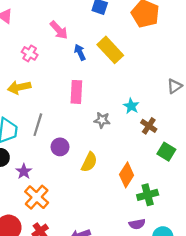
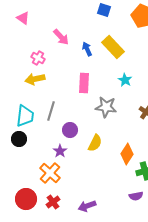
pink arrow: (59, 30) -> (61, 37), moved
pink cross: (30, 53) -> (38, 58), moved
cyan star: (131, 106) -> (125, 80), moved
gray star: (102, 120) -> (106, 107), size x1.5
purple star: (24, 171) -> (60, 151), moved

